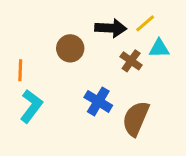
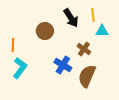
yellow line: (145, 23) -> (93, 15), turned -56
black arrow: (111, 28) -> (71, 18), turned 54
brown cross: (131, 61) -> (84, 49), moved

